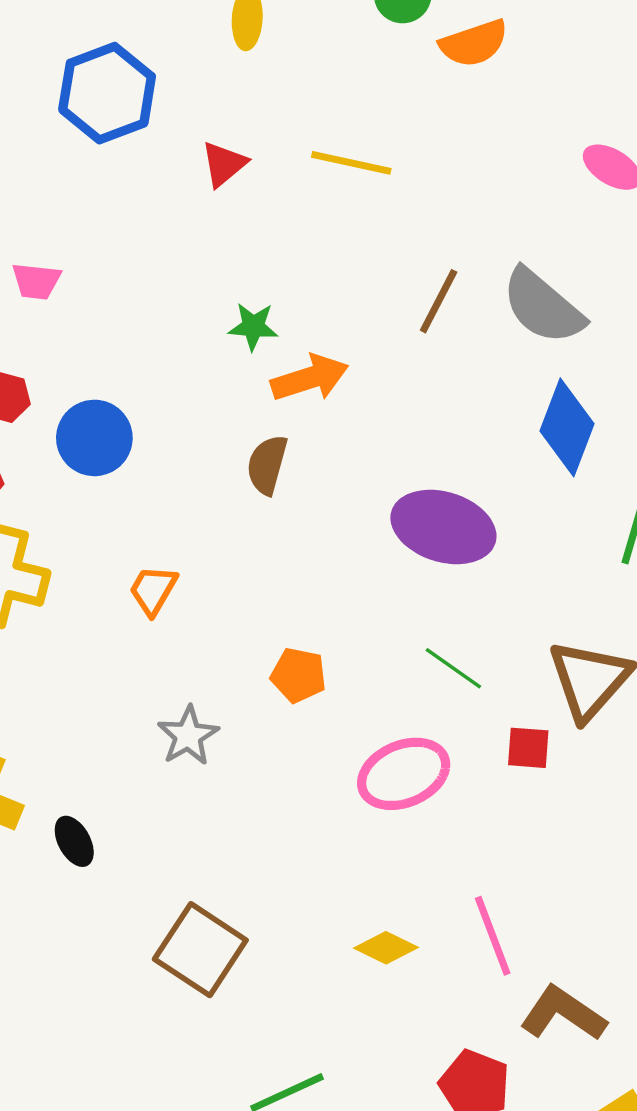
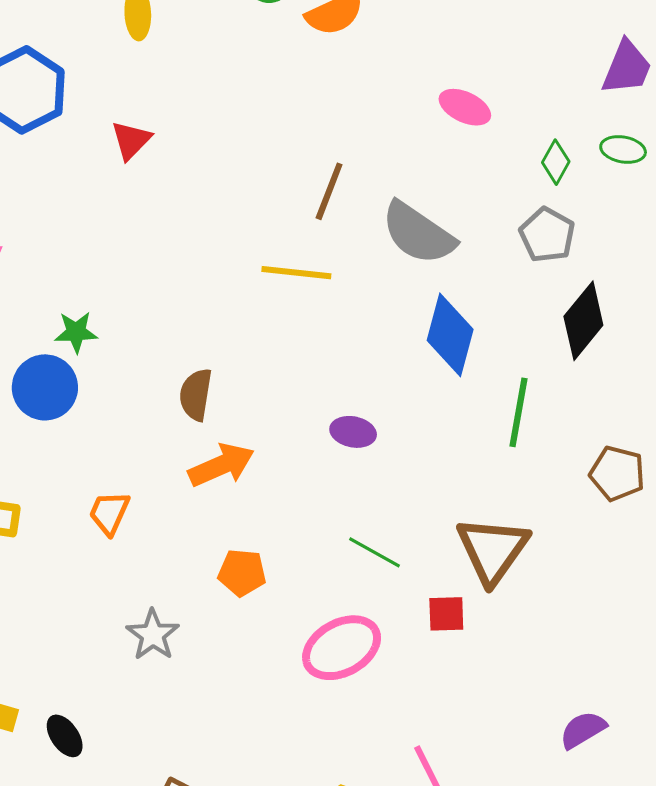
yellow line: (351, 163) -> (296, 273), moved
brown line: (439, 301) -> (329, 191), moved
green star: (253, 326) -> (76, 332), moved
orange arrow: (310, 378) -> (221, 465), moved
purple ellipse: (443, 527) -> (353, 432), size x0.5

